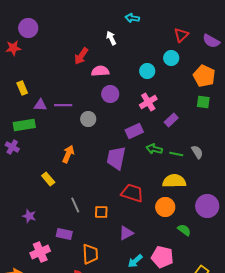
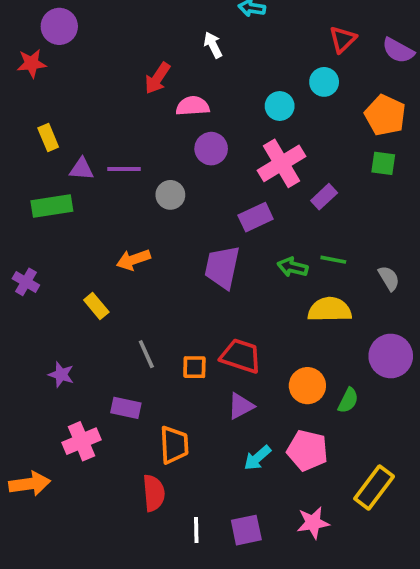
pink cross: (148, 102) -> (281, 163), size x1.4
purple cross: (12, 147) -> (26, 282), moved
green arrow: (154, 149) -> (293, 267), moved
gray semicircle: (197, 152) -> (389, 278), moved
orange arrow: (68, 154) -> (133, 260), turned -132
red trapezoid: (132, 193) -> (241, 356), moved
orange circle: (165, 207) -> (307, 386), moved
green semicircle: (184, 230) -> (348, 400), turned 80

